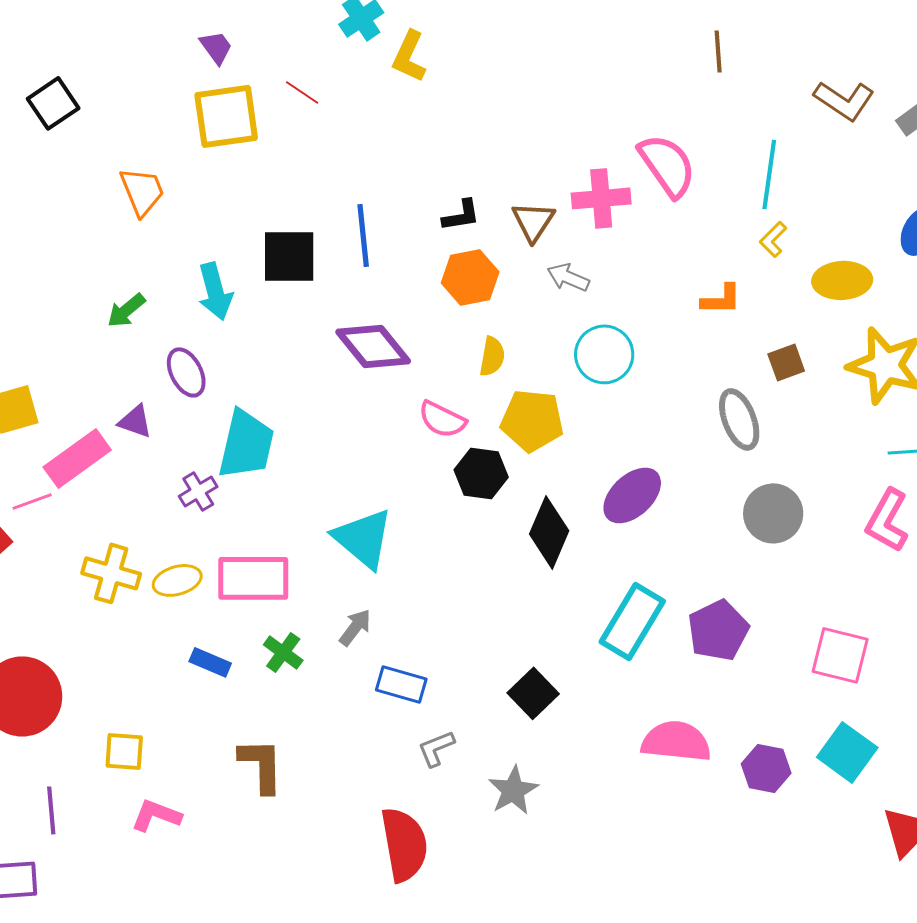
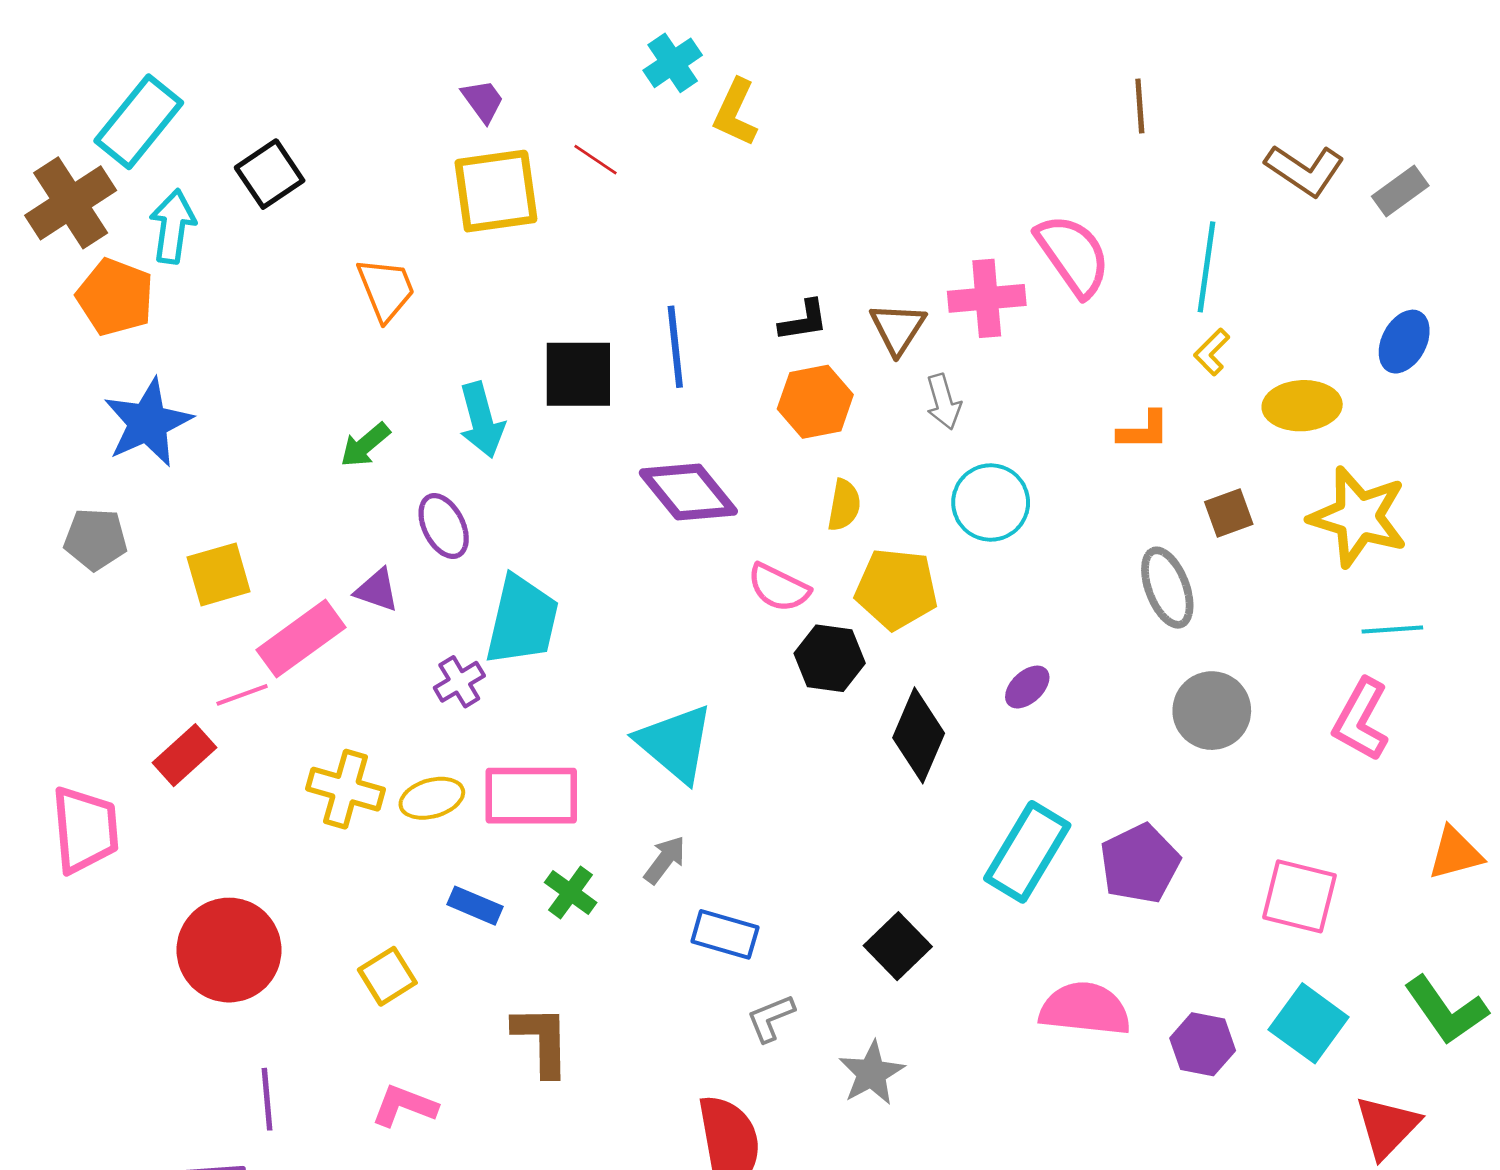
gray arrow: (568, 277) -> (944, 402), turned -129
purple ellipse: (632, 495) -> (1027, 687), size x0.6
yellow square: (124, 751) -> (387, 976), moved, turned -36

